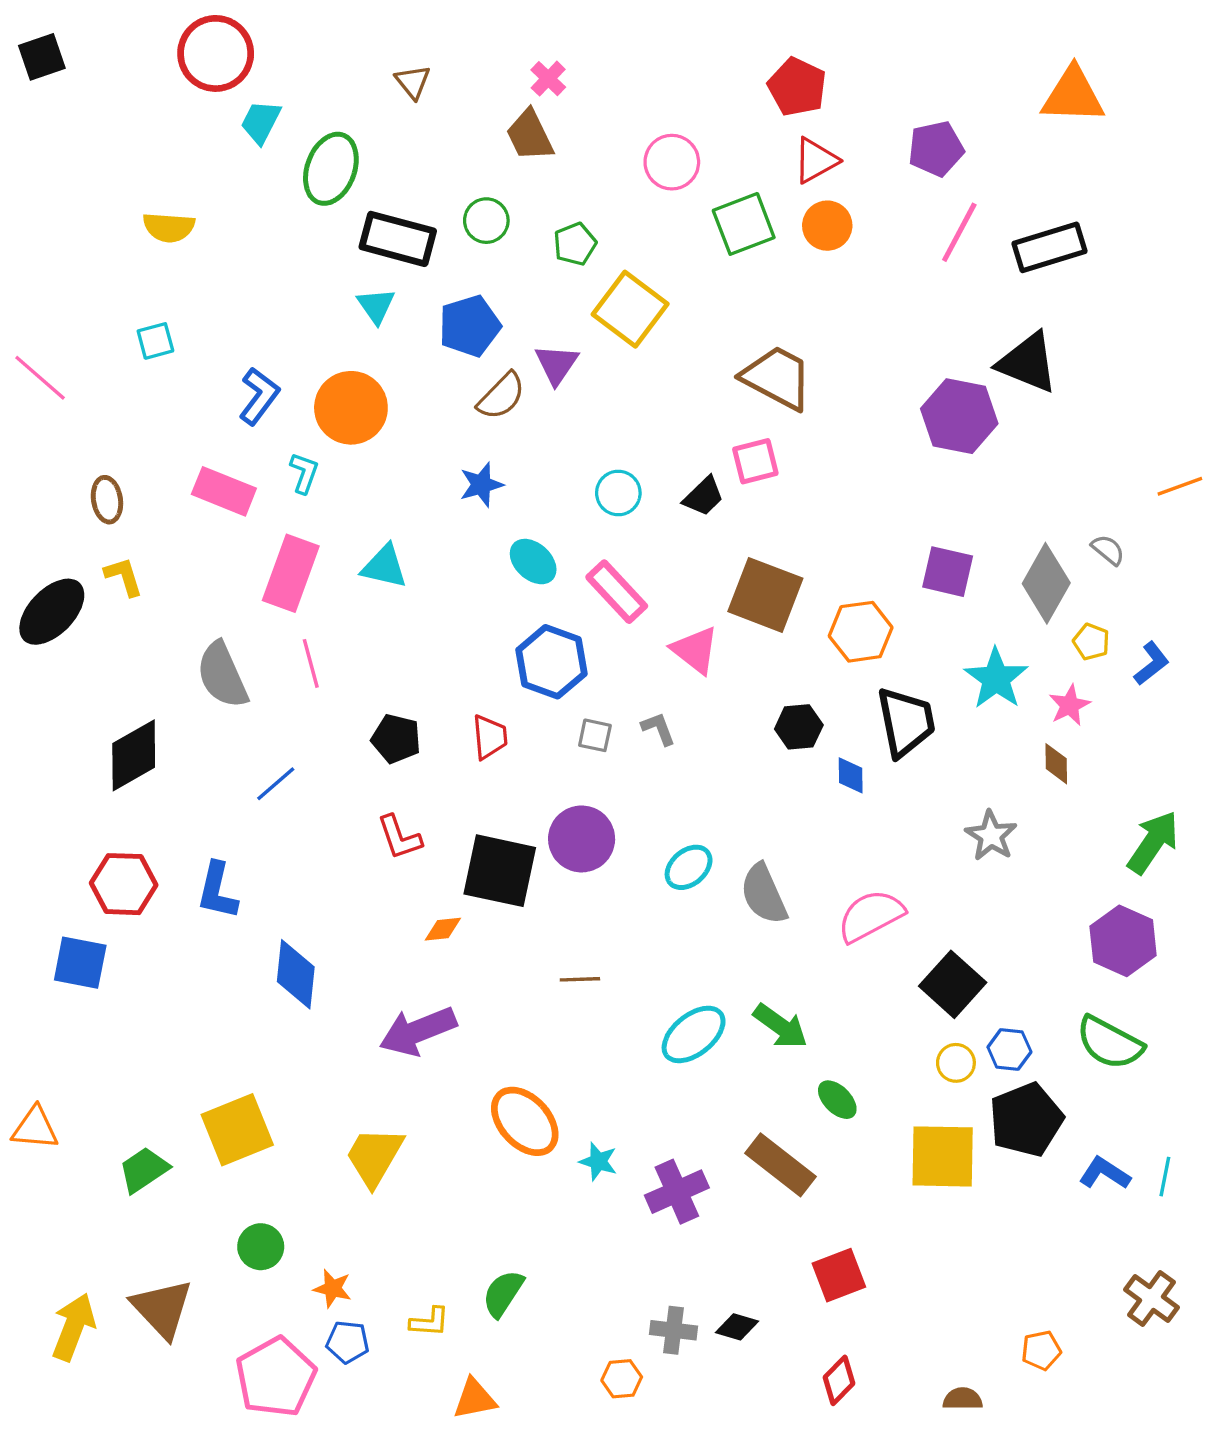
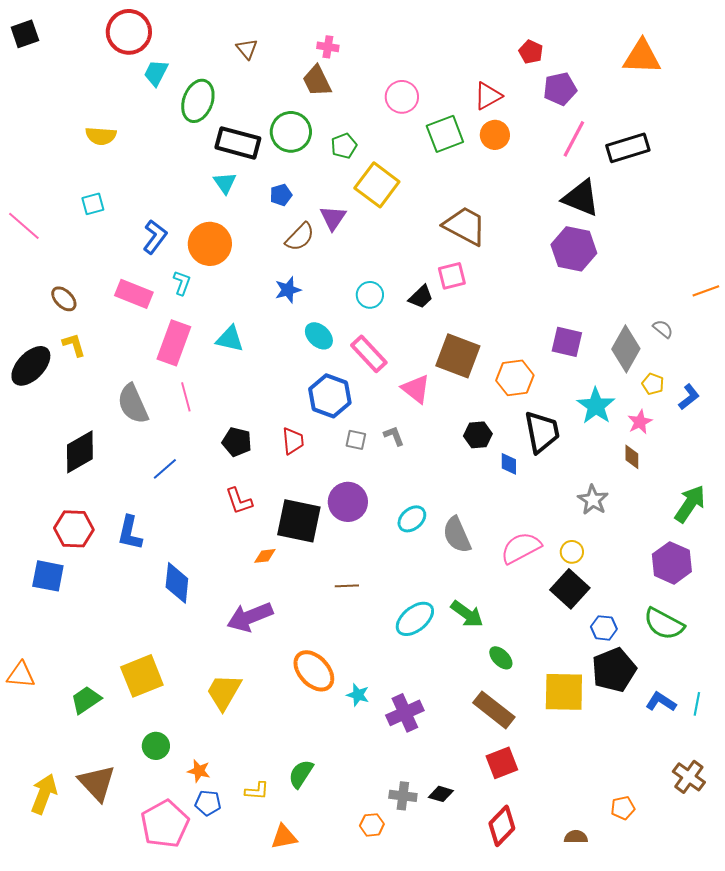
pink cross: (548, 79) -> (328, 47), turned -35
red pentagon: (797, 87) -> (531, 52), moved, size x0.7
green circle: (486, 221) -> (291, 132), size x1.5
blue pentagon: (470, 326) -> (281, 195), size x0.6
black triangle: (1028, 363) -> (581, 198), moved
brown ellipse: (107, 500) -> (64, 299), turned -36
yellow circle: (956, 1063) -> (572, 552), moved
brown rectangle: (780, 1165) -> (494, 710), moved
red diamond: (839, 1380) -> (502, 826), size x1.4

